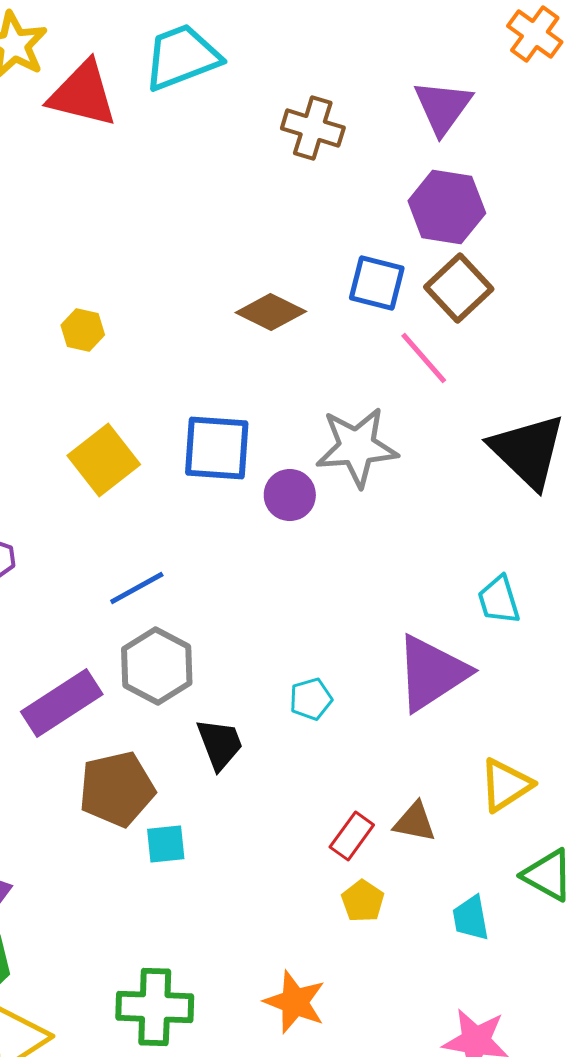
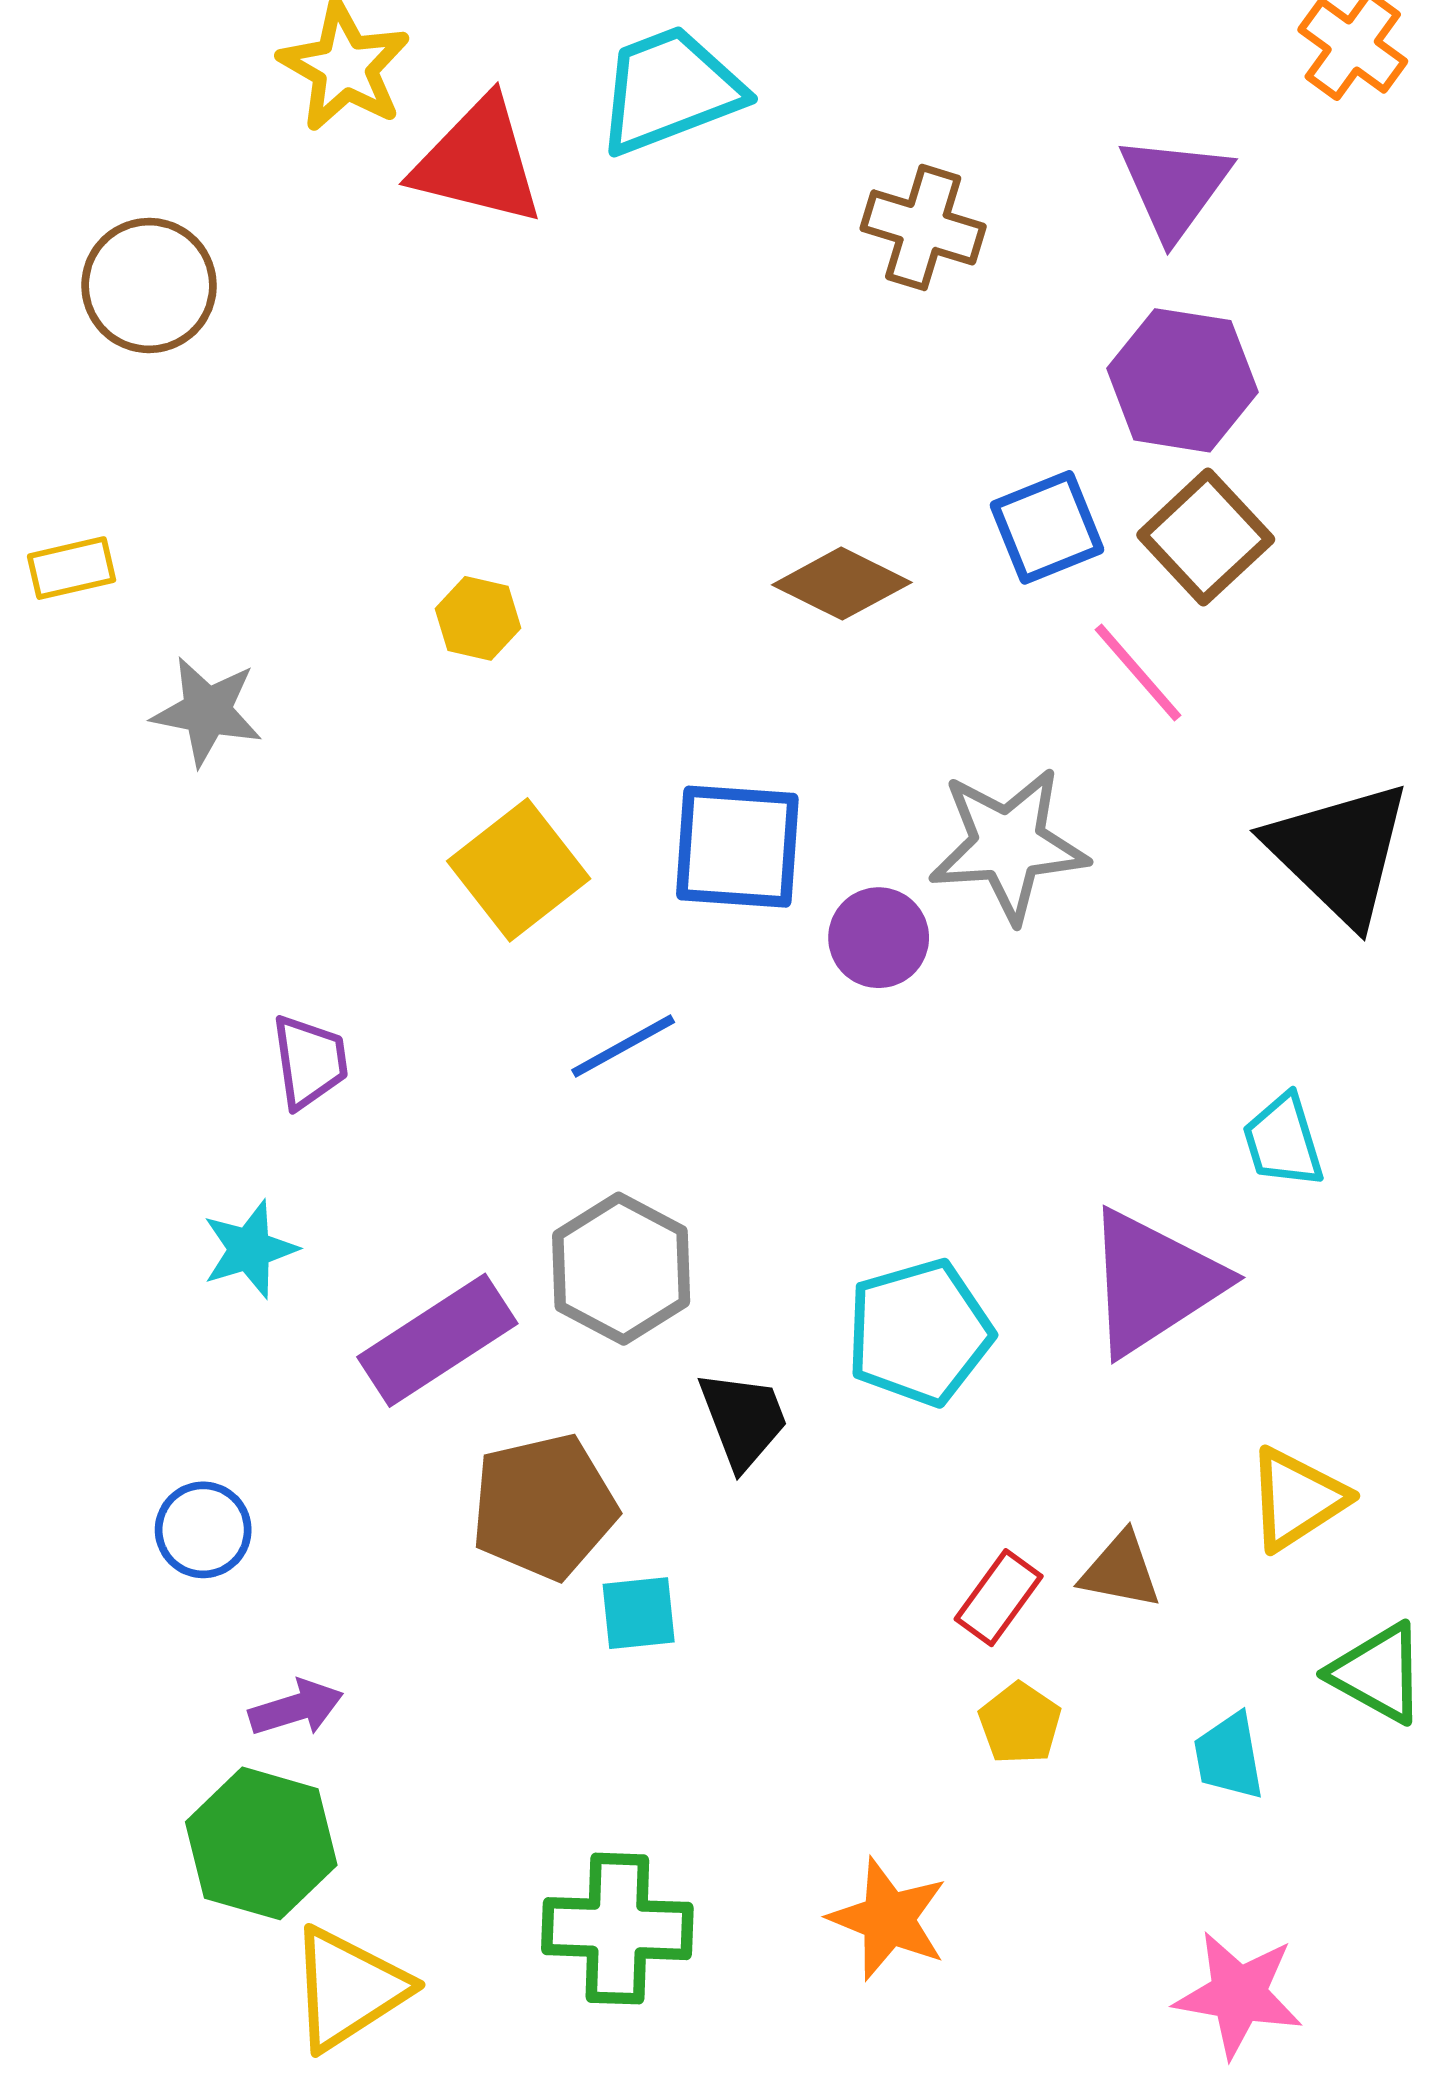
blue square: (377, 283) -> (1047, 527), turned -36
blue line: (137, 588) -> (623, 1046), moved
cyan pentagon: (311, 699) -> (919, 1332), size x1.8

